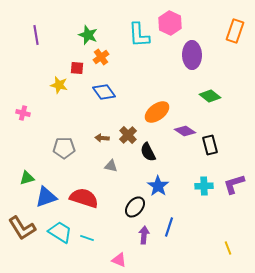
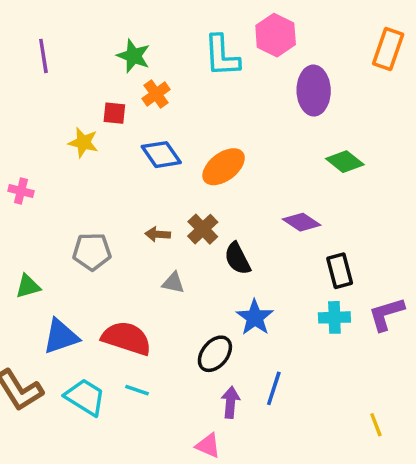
orange ellipse: (157, 112) -> (224, 167), moved
black rectangle: (210, 145) -> (340, 271), moved
green triangle: (27, 178) -> (28, 286), moved
cyan line: (87, 238) -> (137, 390), moved
pink triangle: (119, 260) -> (208, 446), moved

